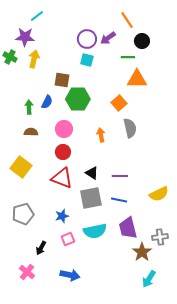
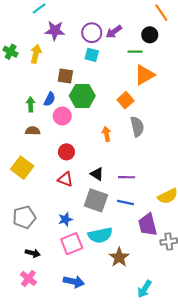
orange line: (127, 20) -> (161, 13), moved
purple star: (25, 37) -> (55, 31), moved
orange triangle: (137, 79) -> (144, 75), turned -30
pink circle: (64, 129) -> (62, 116), moved
red triangle: (62, 178) -> (65, 179), size x0.7
gray square: (91, 198) -> (96, 200), turned 30
purple trapezoid: (128, 228) -> (148, 225), moved
pink square: (68, 239) -> (72, 244), size x1.5
black arrow: (41, 248) -> (33, 253), moved, turned -104
brown star: (142, 252) -> (119, 257), moved
cyan arrow: (149, 279) -> (144, 289), moved

